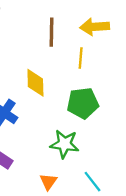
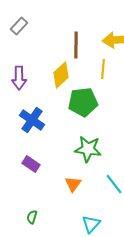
yellow diamond: (35, 83) -> (61, 75), moved, turned 48
green pentagon: (83, 103) -> (83, 102), moved

